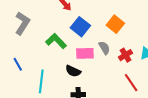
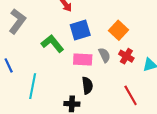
blue square: (80, 27) -> (80, 30), turned 30
red cross: (125, 55) -> (126, 56), moved, turned -32
black semicircle: (73, 71) -> (87, 86), moved, turned -126

